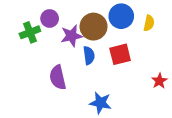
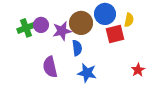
purple circle: (50, 18) -> (41, 25), moved
red square: (120, 54) -> (115, 34), moved
blue star: (100, 103) -> (87, 73), moved

